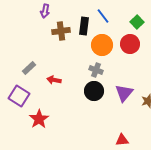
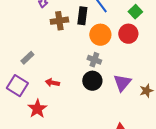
red arrow: (54, 80) -> (52, 83), moved

